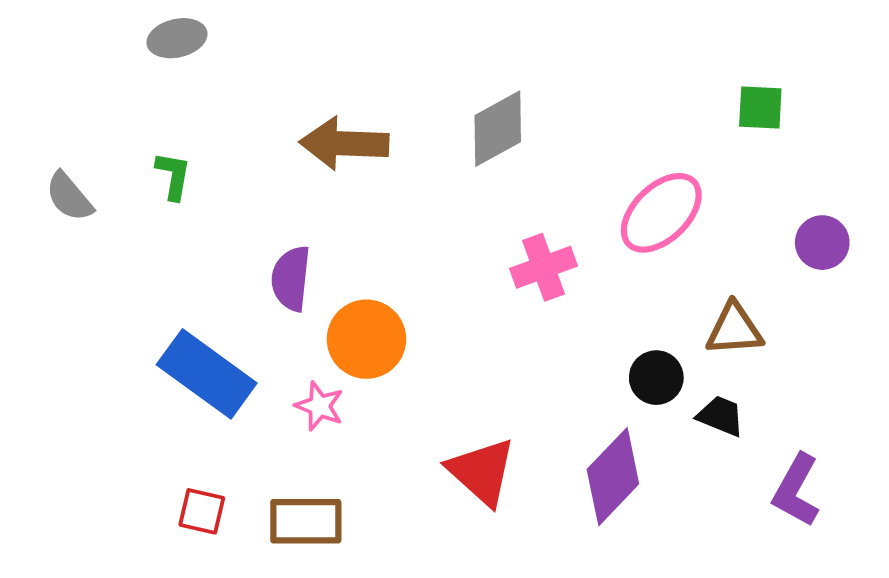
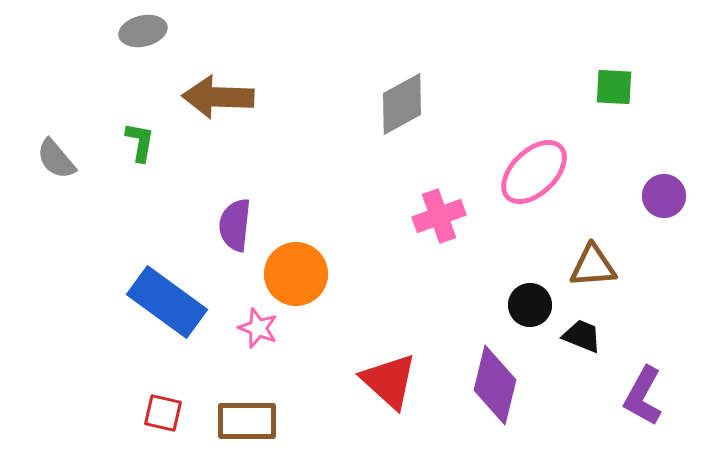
brown arrow: (344, 143) -> (218, 97), moved
purple diamond: (613, 477) -> (495, 385), turned -30

